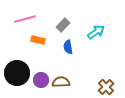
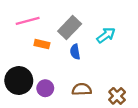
gray rectangle: (63, 25) -> (70, 28), size x1.5
brown semicircle: (61, 82) -> (82, 89), moved

